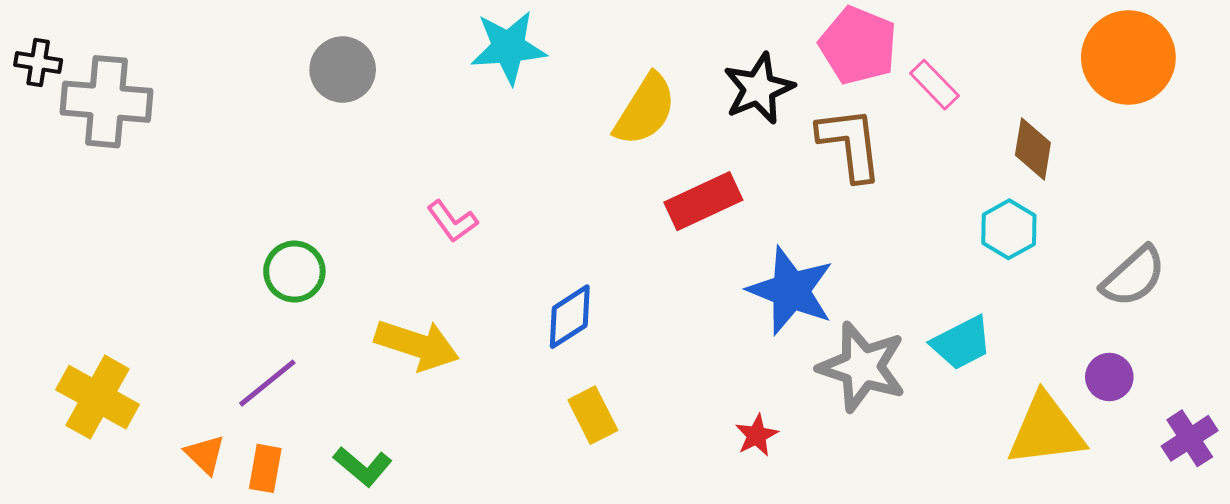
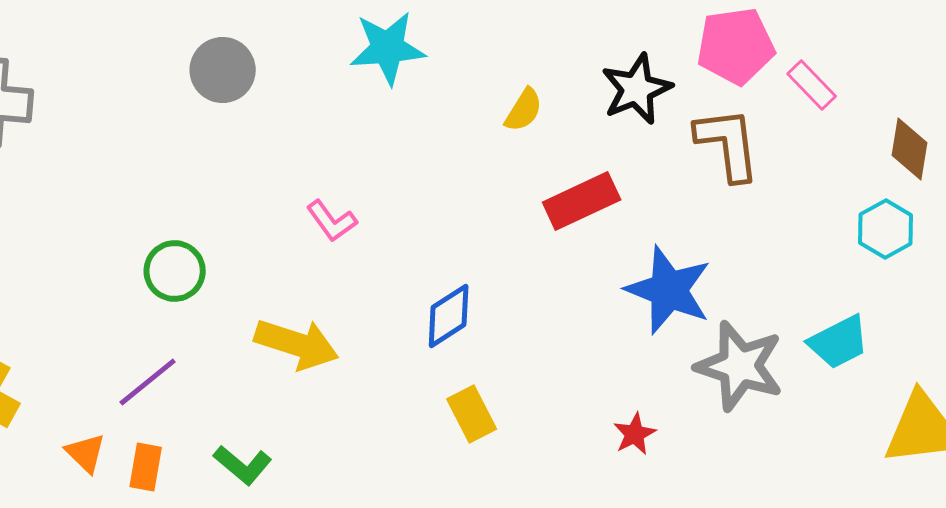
pink pentagon: (858, 45) -> (736, 46), turned -30
yellow semicircle: (645, 110) -> (524, 110), size x0.6

